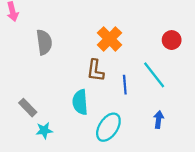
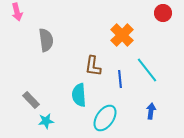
orange cross: (110, 39) -> (122, 35), moved
red circle: (172, 40) -> (163, 13), moved

